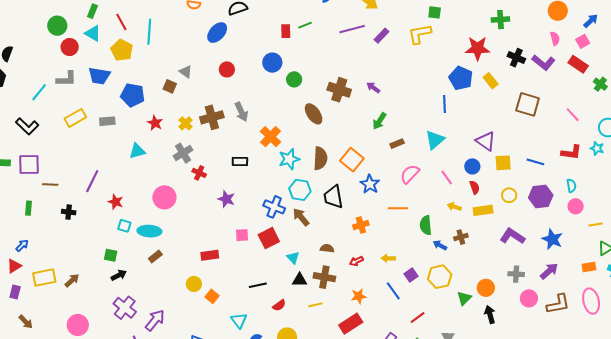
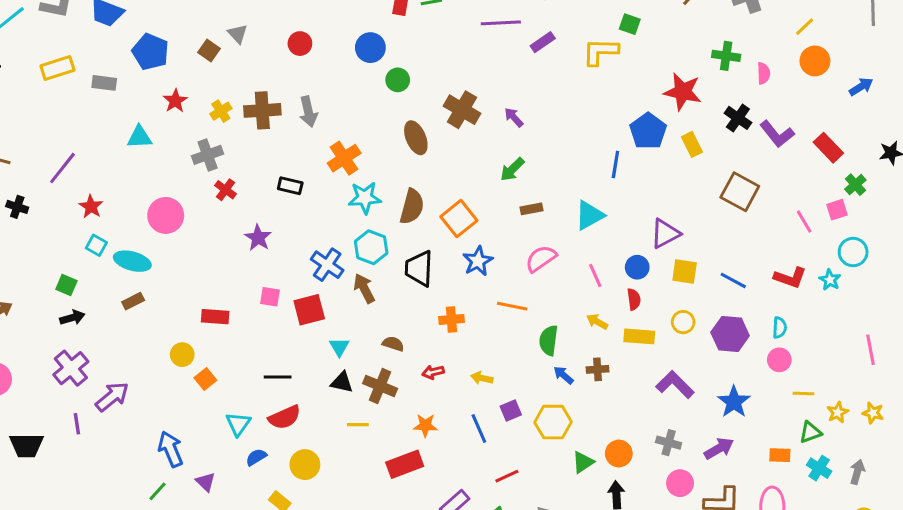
pink semicircle: (555, 39) -> (764, 73), moved
pink square: (583, 41) -> (837, 210), moved
purple triangle: (486, 141) -> (665, 234), turned 45
red semicircle: (279, 305) -> (285, 417), moved, size x1.5

